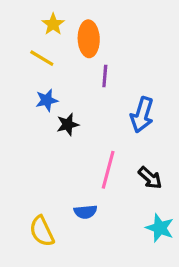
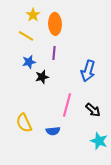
purple line: (105, 76) -> (54, 53), moved
yellow semicircle: (42, 231) -> (24, 123), moved

